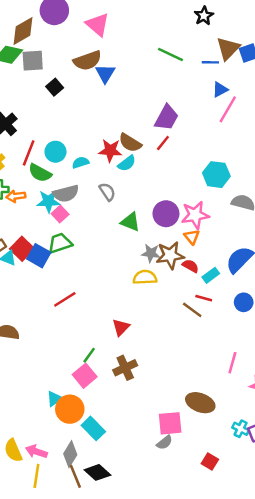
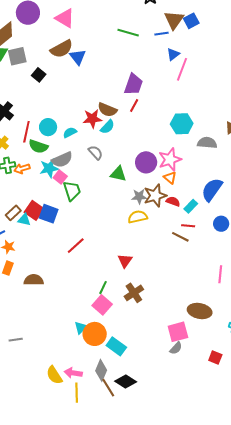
green trapezoid: (60, 243) -> (72, 191), moved, turned 100

